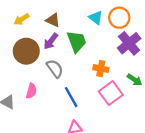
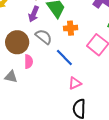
brown circle: (26, 51) -> (17, 42), moved
orange cross: (101, 69) -> (71, 28), moved

